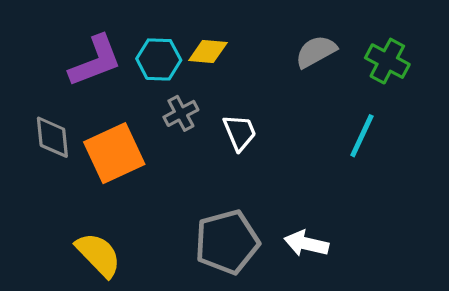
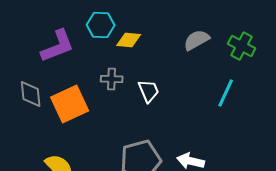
cyan hexagon: (159, 59) -> (101, 25), moved
gray cross: (181, 113) -> (112, 79), turned 30

